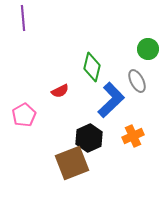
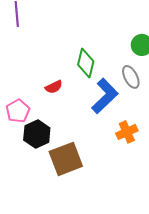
black hexagon: (89, 138) -> (37, 134), moved

